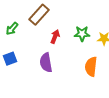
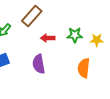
red arrow: (55, 37) -> (48, 38), turned -112

